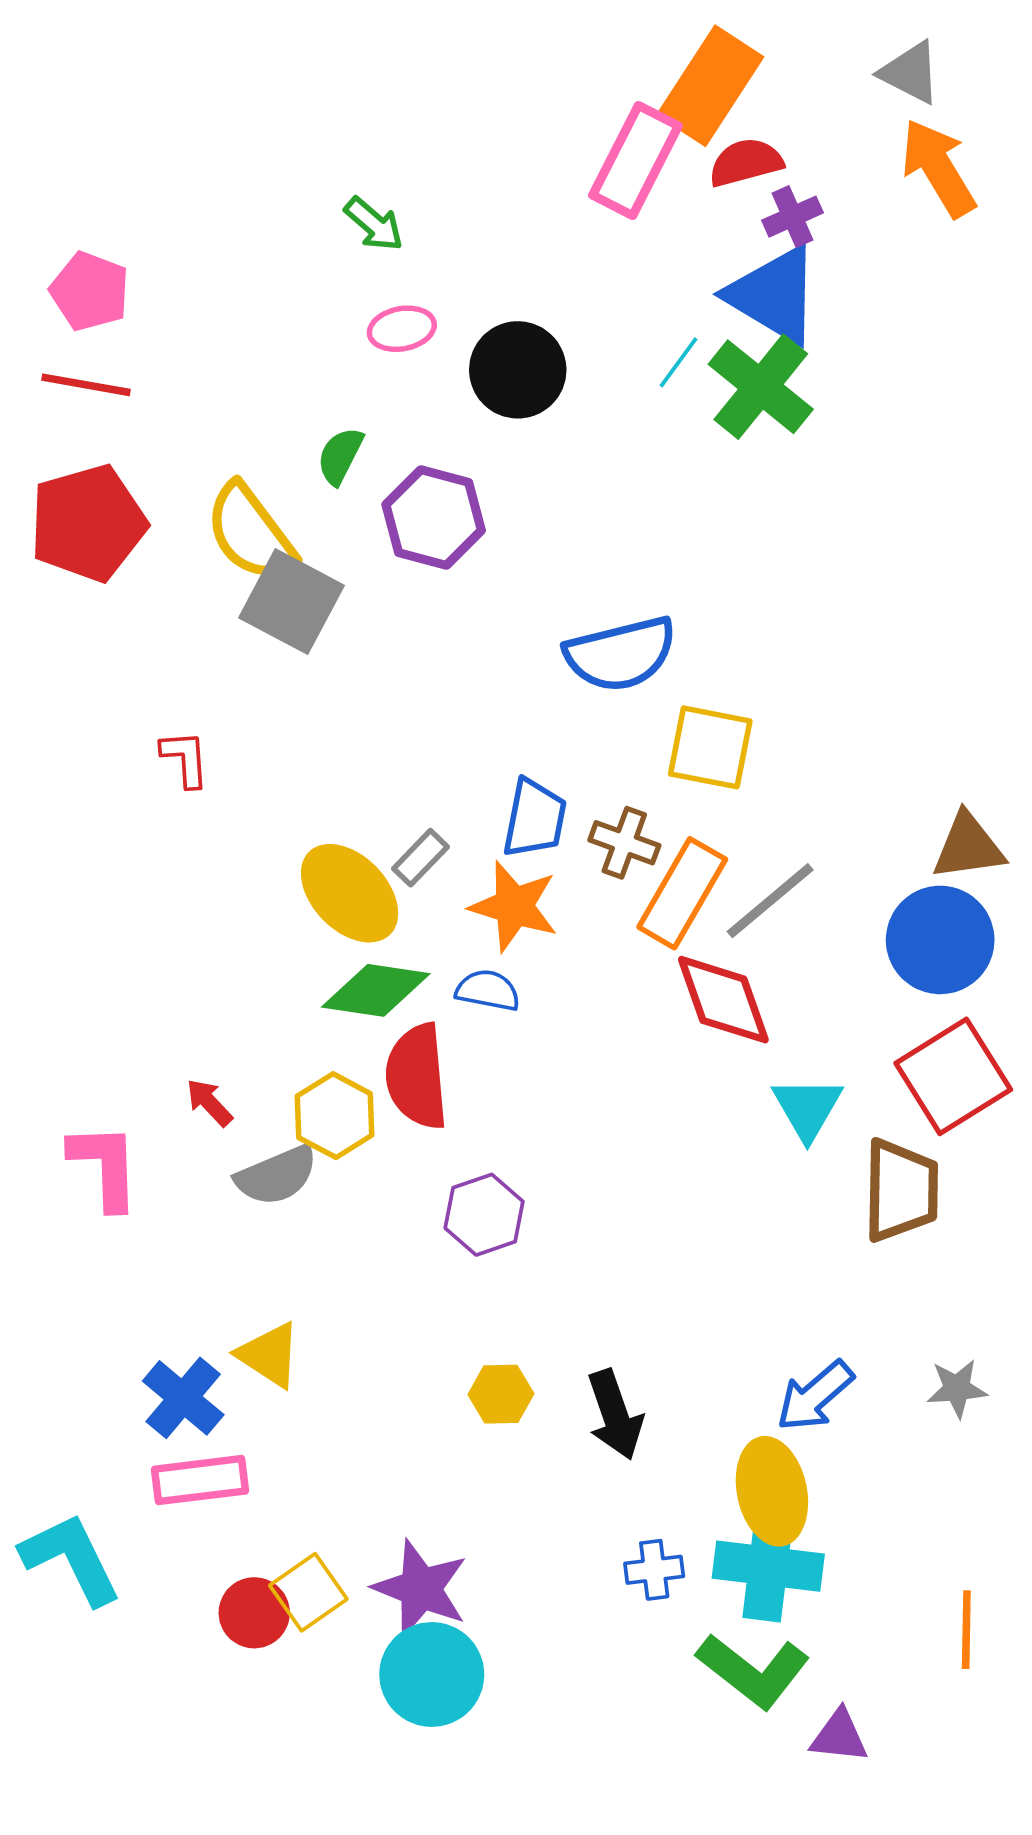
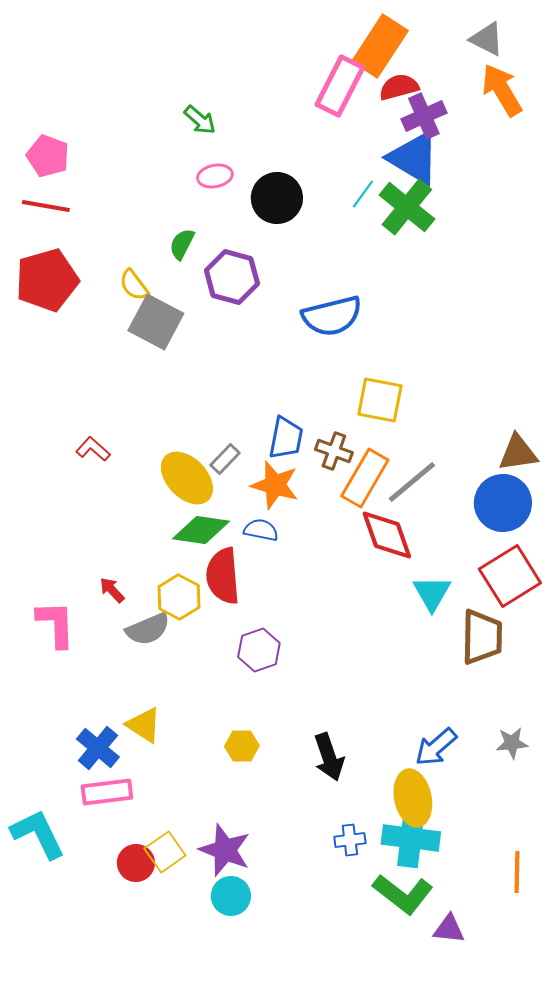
purple cross: (792, 217) -> (424, 116), size x1.4
yellow semicircle: (250, 532) -> (134, 285), size x0.6
blue semicircle: (621, 654) -> (332, 316), moved
red L-shape: (185, 759) -> (93, 449), moved, turned -44
yellow hexagon: (501, 1394) -> (242, 746), moved
cyan circle: (432, 1674) -> (231, 896), size x0.7

